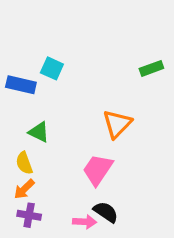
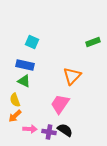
blue rectangle: (21, 85) -> (25, 65), moved
purple cross: (29, 215) -> (49, 132), moved
pink arrow: (85, 222) -> (30, 129), moved

